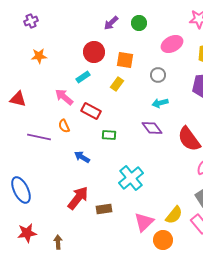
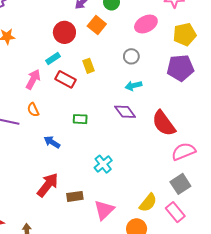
orange square: (125, 60) -> (97, 25), moved, turned 30
yellow rectangle: (117, 84) -> (88, 66), turned -56
pink arrow: (64, 97) -> (33, 79), turned 78
red rectangle: (91, 111) -> (65, 79), moved
cyan cross: (131, 178) -> (103, 164), size x0.7
pink triangle: (144, 222) -> (104, 210), moved

